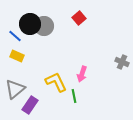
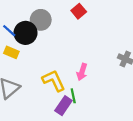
black circle: (30, 24) -> (25, 33), moved
purple rectangle: (30, 105) -> (63, 106), moved

